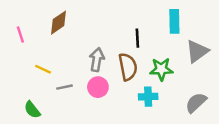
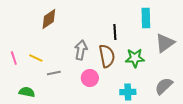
pink line: (20, 35) -> (14, 58), moved
pink circle: (98, 87) -> (90, 78), moved
cyan cross: (148, 97) -> (128, 92), moved
green semicircle: (32, 110) -> (27, 92), turned 140

